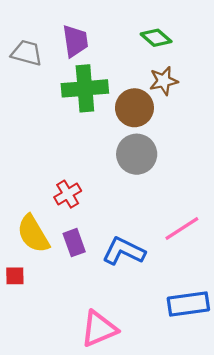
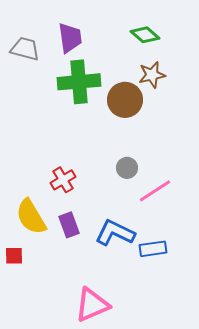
gray circle: (137, 154) -> (127, 168), moved, size x0.6
pink line: (182, 229) -> (155, 191), moved
blue rectangle: (188, 304) -> (153, 249), moved, size x0.7

